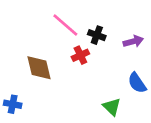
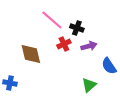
purple arrow: (133, 41) -> (89, 46), moved
green triangle: (112, 107) -> (89, 85), turned 35

